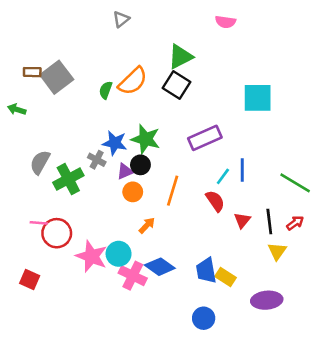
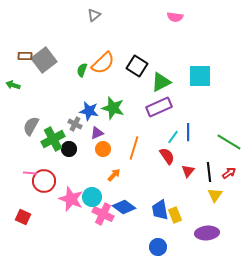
green triangle: (180, 57) -> (161, 82), moved
black circle: (140, 165) -> (69, 149), moved
yellow rectangle: (226, 277) -> (175, 215), turned 35

